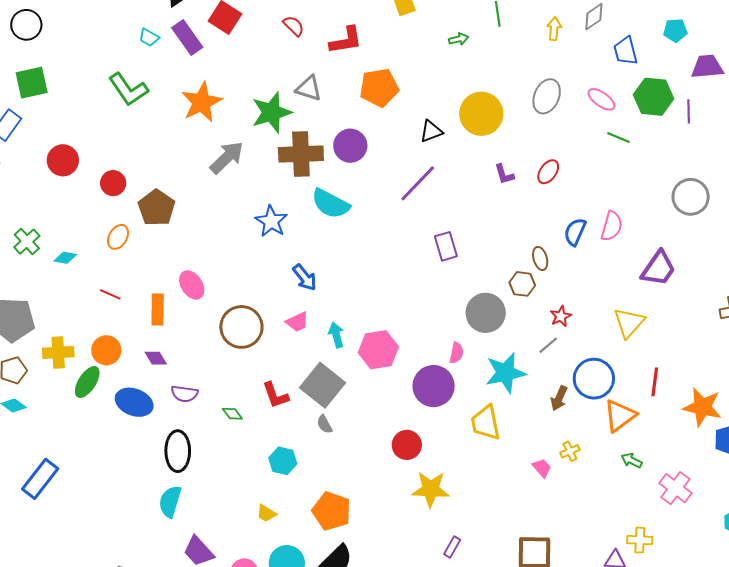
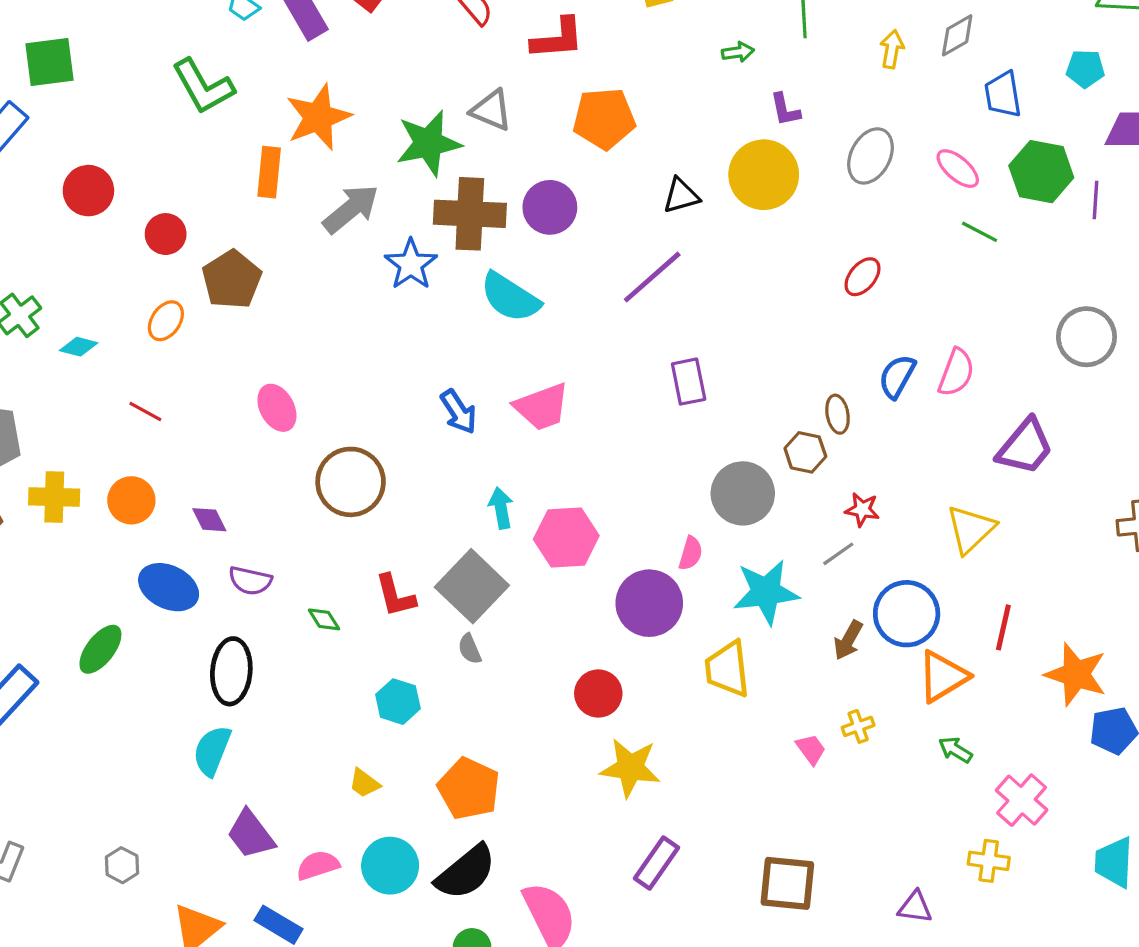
purple L-shape: (504, 174) -> (785, 110), moved
blue star: (271, 221) -> (411, 264), moved
orange rectangle: (158, 309) -> (269, 172), moved
red star: (561, 316) -> (862, 510), turned 30
pink trapezoid: (297, 322) -> (542, 407), moved, size x1.5
green ellipse: (87, 382) -> (100, 649), moved
yellow cross: (640, 540) -> (989, 861), moved
purple rectangle: (452, 547) -> (656, 863), size x1.5

